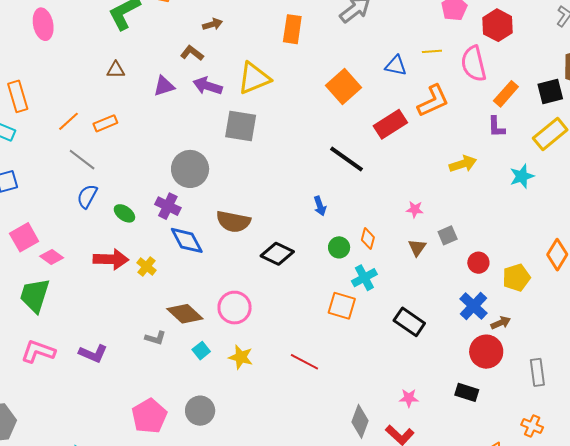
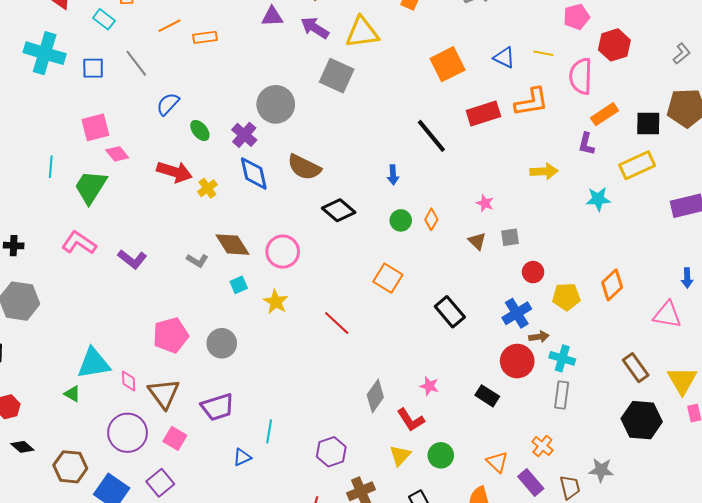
gray line: (82, 160) -> (136, 63), moved
brown triangle: (417, 248) -> (477, 241), turned -36
cyan cross: (364, 278) -> (562, 358), moved, turned 30

